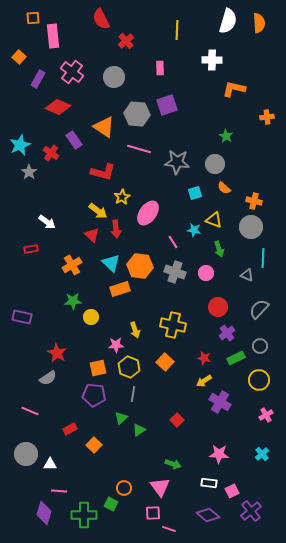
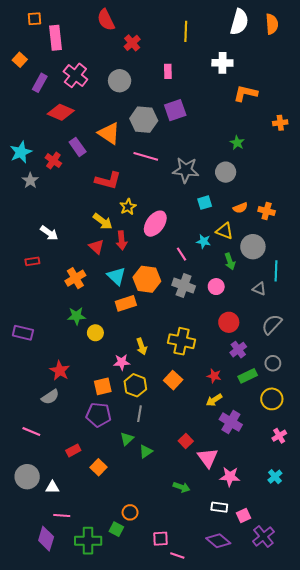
orange semicircle: (224, 188) -> (240, 208), moved, turned -64
gray circle: (251, 227) -> (253, 247), moved
pink triangle: (160, 487) -> (208, 458), moved

